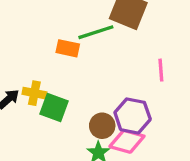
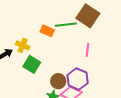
pink line: (161, 70) -> (87, 50), moved
yellow cross: (34, 93) -> (23, 45), moved

